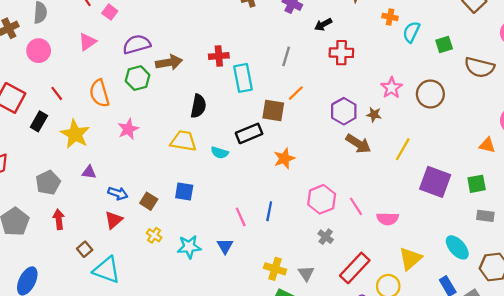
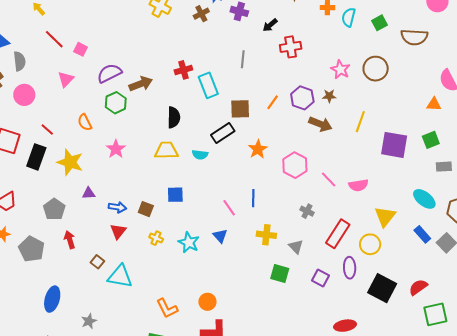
orange semicircle: (99, 93) -> (85, 122), size x0.7
orange line: (296, 93) -> (273, 102), moved
black rectangle: (39, 121) -> (36, 157), size x1.4
pink hexagon: (322, 199) -> (295, 165), moved
cyan star: (189, 247) -> (189, 242), turned -30
yellow cross: (275, 269) -> (266, 235), moved

